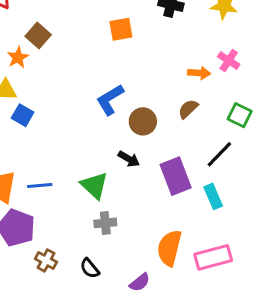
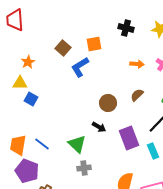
brown square: (38, 36) -> (63, 48), moved
orange arrow: (199, 73) -> (137, 64), moved
blue L-shape: (110, 100) -> (80, 67), moved
blue line: (40, 185) -> (42, 144), turned 42

